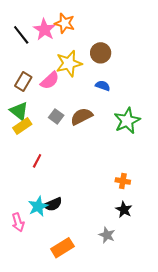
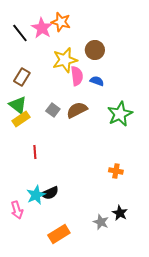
pink semicircle: (50, 80) -> (77, 76), moved, turned -54
red line: (37, 161) -> (35, 152), turned -32
black star: (124, 210) -> (120, 213), moved

